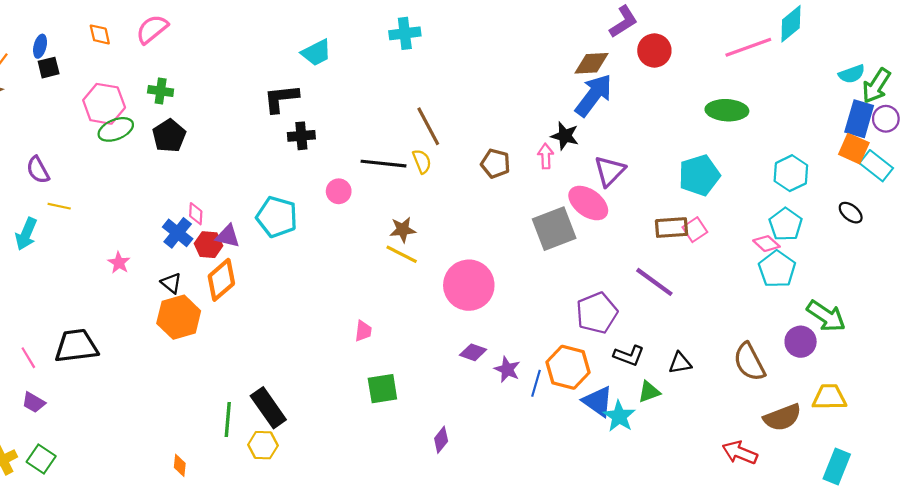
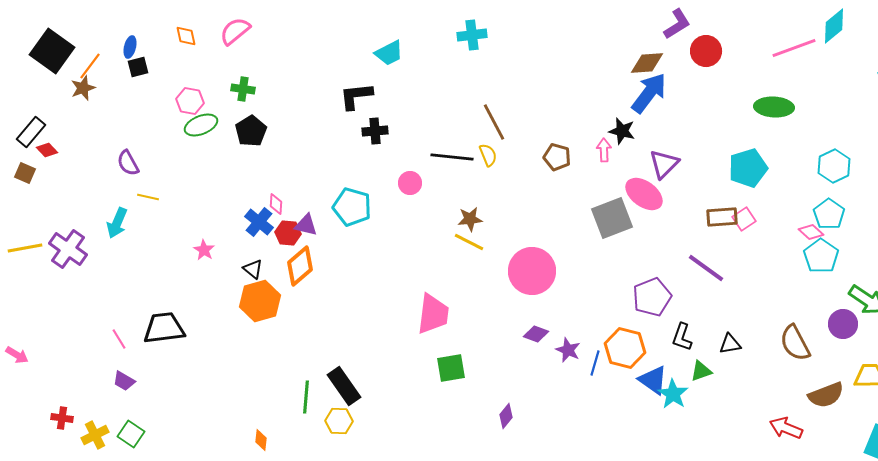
pink hexagon: (104, 104) -> (190, 101), size x0.7
pink trapezoid: (363, 331) -> (433, 314), size x2.0
black L-shape: (629, 356) -> (682, 337), turned 88

